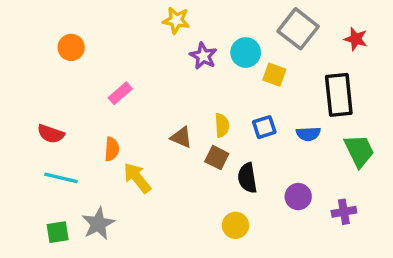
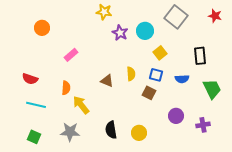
red star: (356, 39) -> (215, 16), moved
yellow square: (274, 75) -> (160, 53), moved, turned 32
black rectangle: (339, 95) -> (200, 56), size x0.7
blue square: (264, 127) -> (156, 75), turned 32
brown square: (217, 158) -> (149, 93), moved
black semicircle: (247, 178) -> (111, 130), moved
gray star: (98, 224) -> (70, 132), moved, turned 30
green square: (58, 232) -> (34, 137), turned 32

